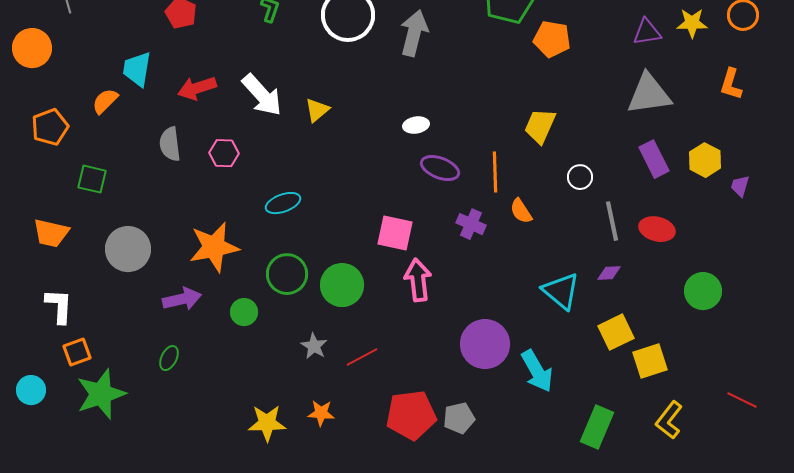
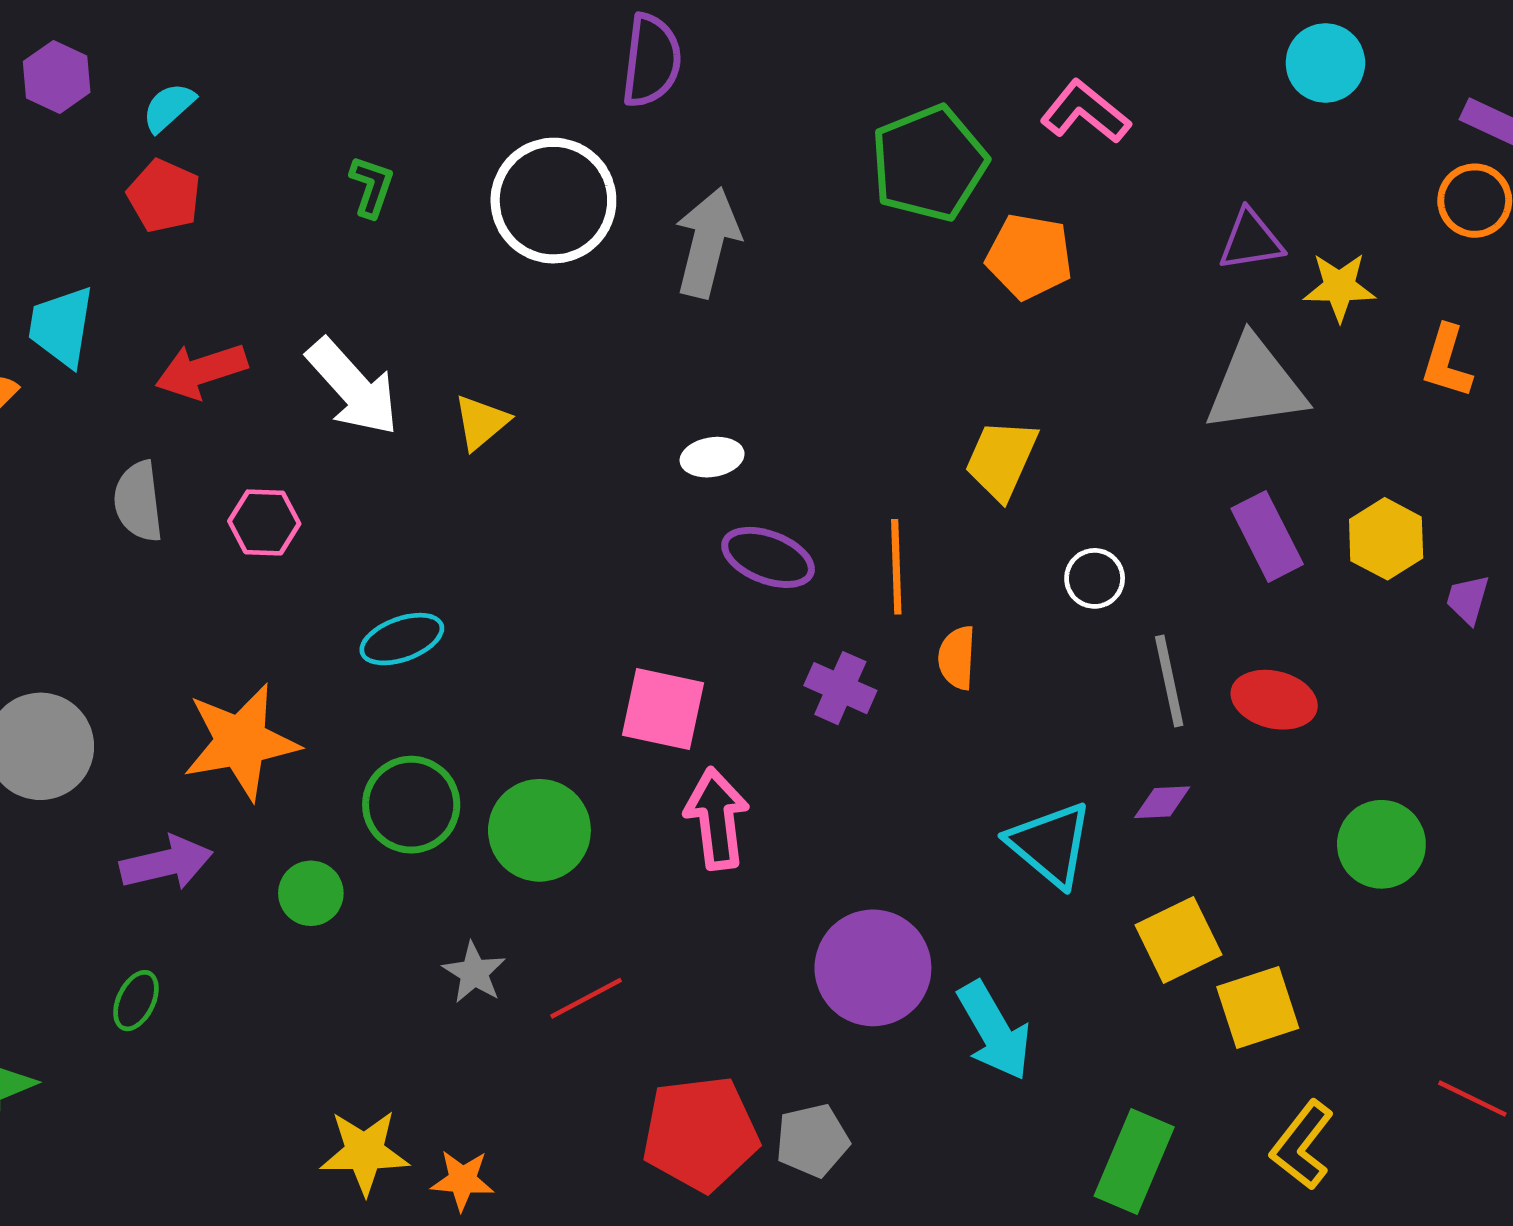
yellow star: (692, 23) -> (1339, 287), moved
orange semicircle: (521, 211) -> (957, 658), turned 36
orange star: (321, 413) -> (462, 1180), moved

